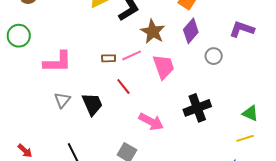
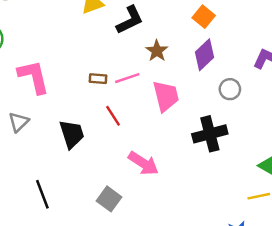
brown star: (153, 32) -> (157, 51), size x0.7
pink L-shape: (58, 62) -> (34, 77), turned -108
gray triangle: (62, 100) -> (19, 122), moved
black cross: (197, 108) -> (210, 134), moved

